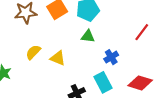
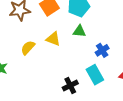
yellow triangle: (58, 58) -> (53, 39), moved

